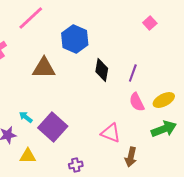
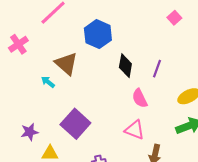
brown triangle: (44, 68) -> (66, 64), turned 40
pink semicircle: (137, 102) -> (140, 98), moved
cyan arrow: (26, 117) -> (48, 82), moved

